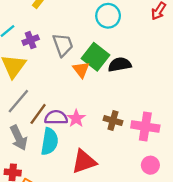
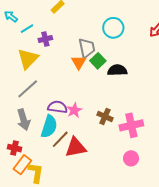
gray trapezoid: (63, 45) -> (87, 48), moved
green square: (96, 57) -> (98, 61), size x0.7
orange triangle: (81, 70) -> (79, 62), moved
brown line: (38, 114) -> (60, 139), moved
pink cross: (145, 127) -> (131, 125), turned -30

